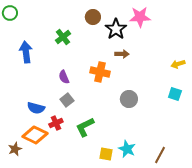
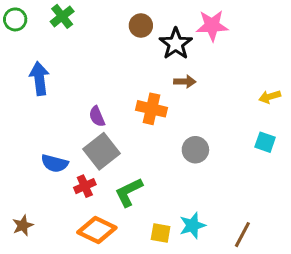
green cross: (63, 37) -> (62, 16), moved
gray square: (67, 100) -> (101, 151), size x1.6
orange diamond: (35, 135) -> (97, 230), moved
cyan star: (127, 149) -> (192, 225), turned 30

